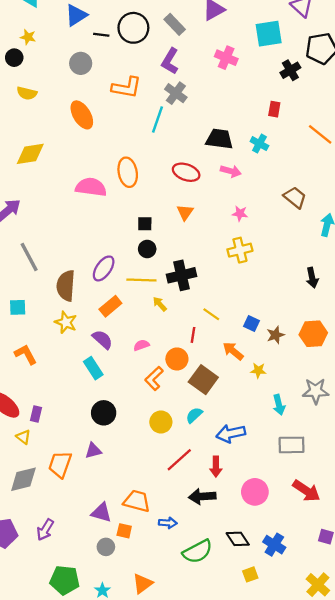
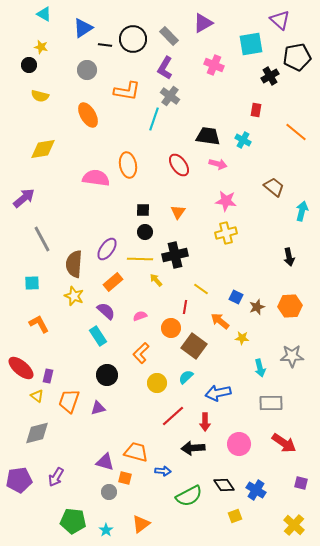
red ellipse: (186, 172) -> (179, 165), turned 35
orange triangle: (185, 212) -> (178, 212), moved
pink star: (240, 213) -> (226, 201), size x1.5
orange L-shape: (154, 378) -> (141, 353), moved
orange trapezoid: (60, 464) -> (69, 401), moved

